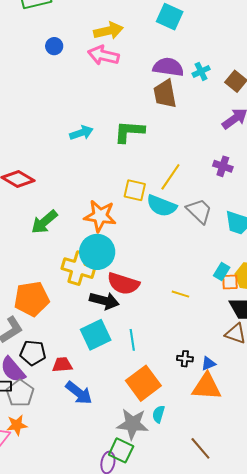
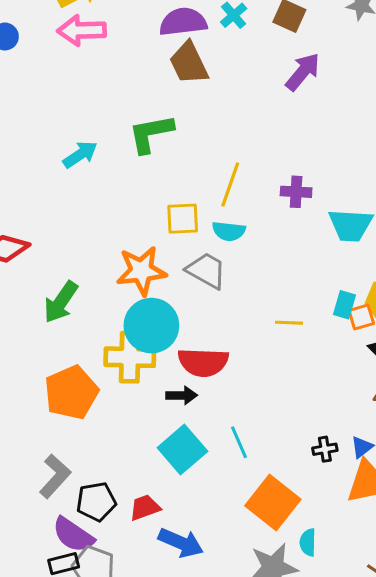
purple cross: (223, 166) -> (296, 192), moved
cyan semicircle: (162, 206) -> (229, 231), size x0.7
gray trapezoid: (199, 211) -> (206, 271), moved
yellow line: (180, 294) -> (289, 323), moved
orange pentagon: (32, 299) -> (71, 392), moved
black arrow: (104, 301) -> (182, 395), size x0.7

